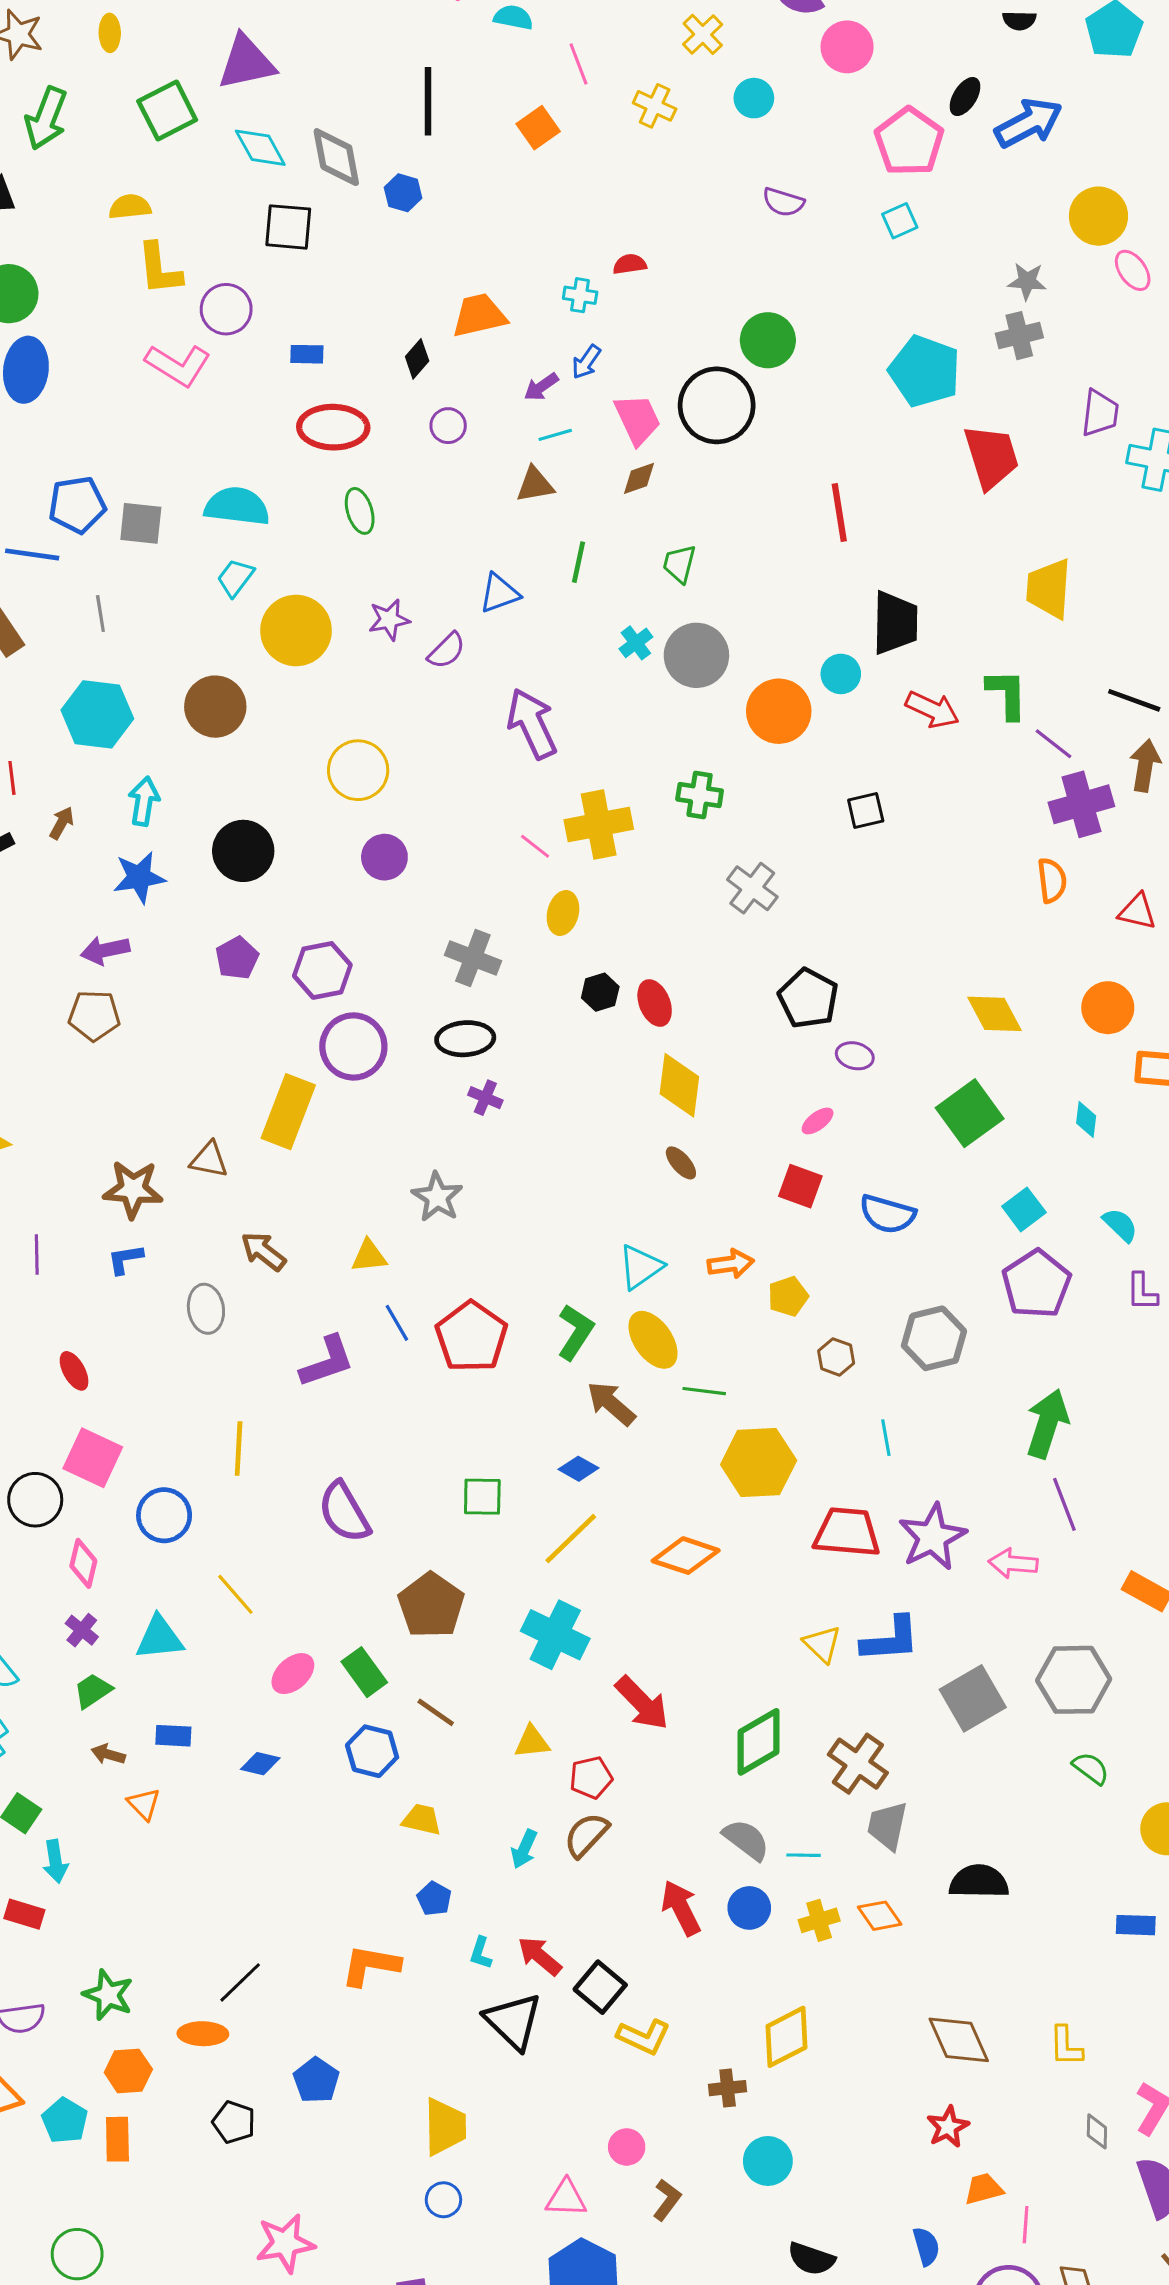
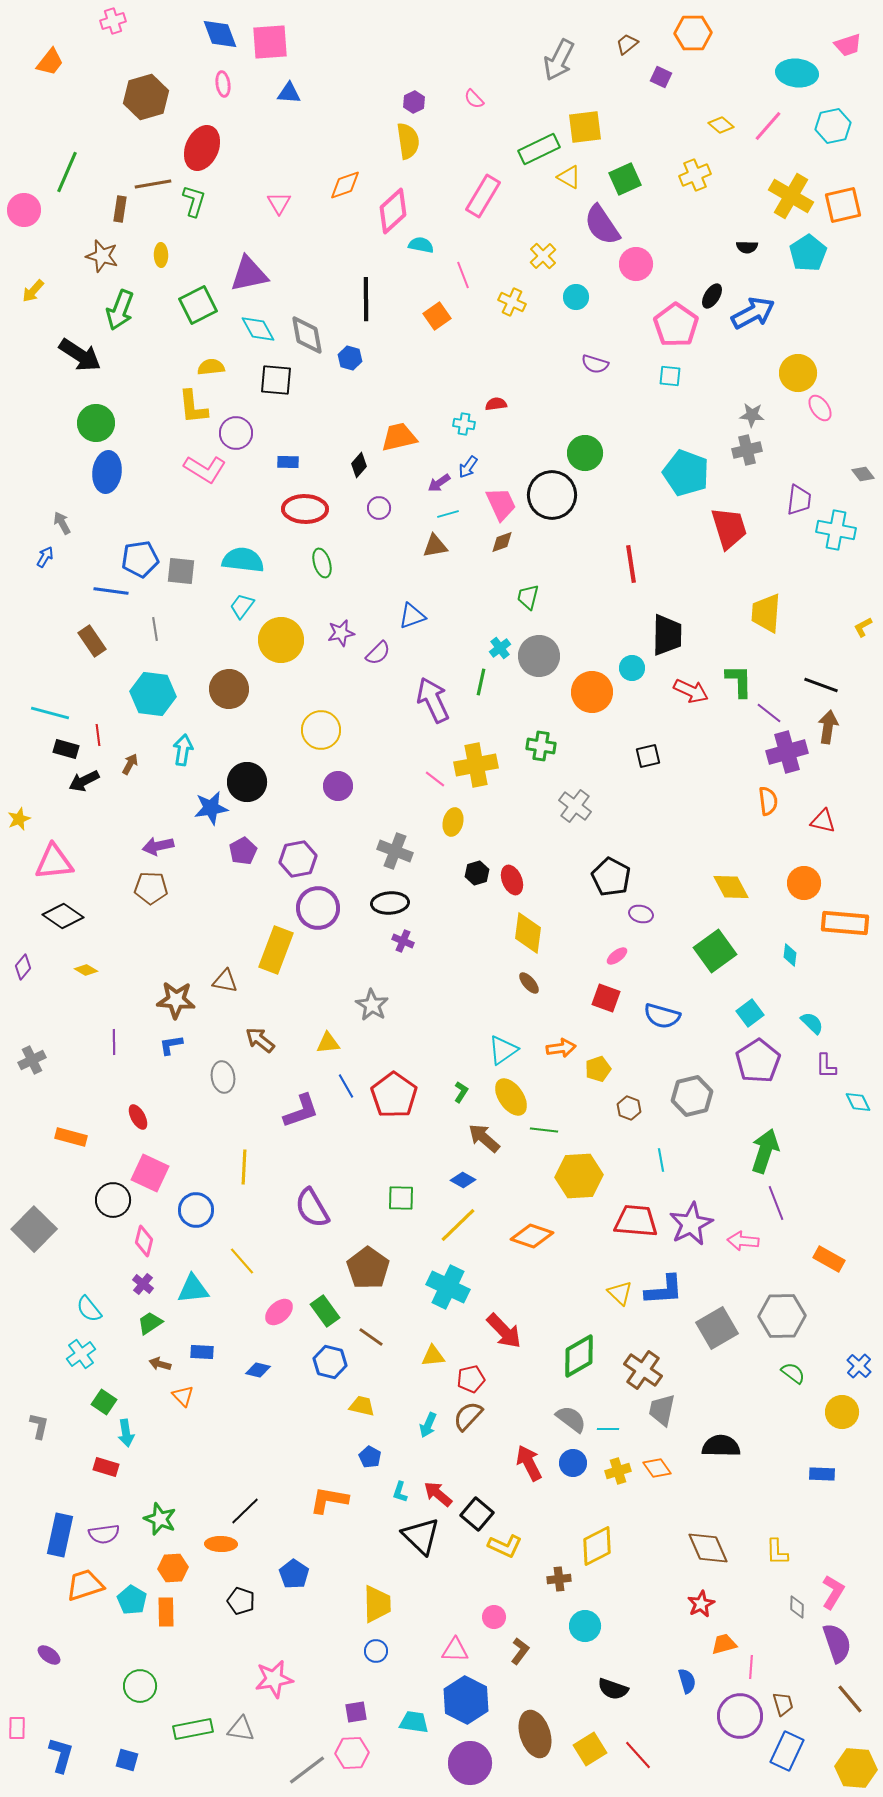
yellow semicircle: (130, 207) -> (211, 367), moved
cyan square: (900, 221) -> (670, 376), turned 30
green line: (578, 562) -> (481, 682), moved
blue star: (139, 877) -> (211, 808), moved
green L-shape: (575, 1332) -> (461, 1092), size x0.6

